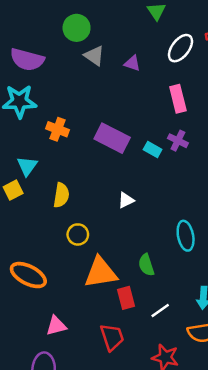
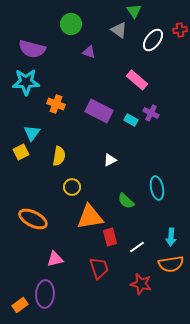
gray triangle: (94, 56) -> (119, 30), moved
purple triangle: (132, 63) -> (89, 52), moved
pink rectangle: (178, 99) -> (137, 80), moved, turned -35
green semicircle: (146, 265) -> (126, 201), moved, turned -30

